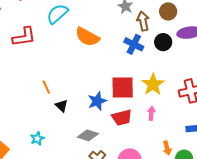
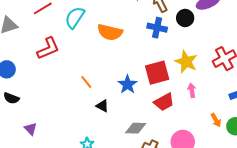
orange line: (46, 87) -> (86, 82), moved
blue star: (97, 101) -> (128, 84), moved

